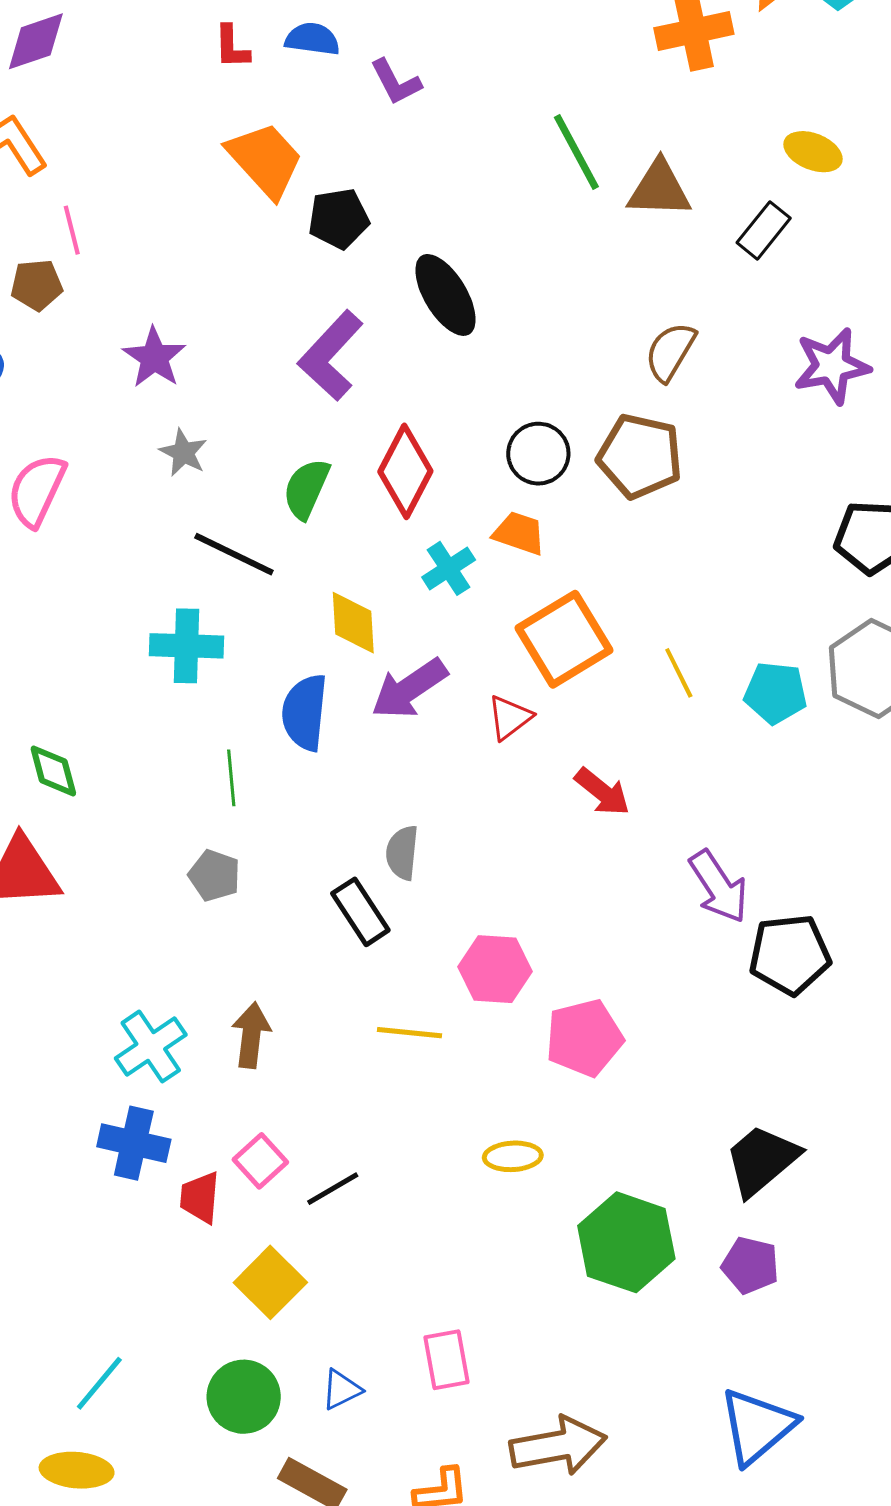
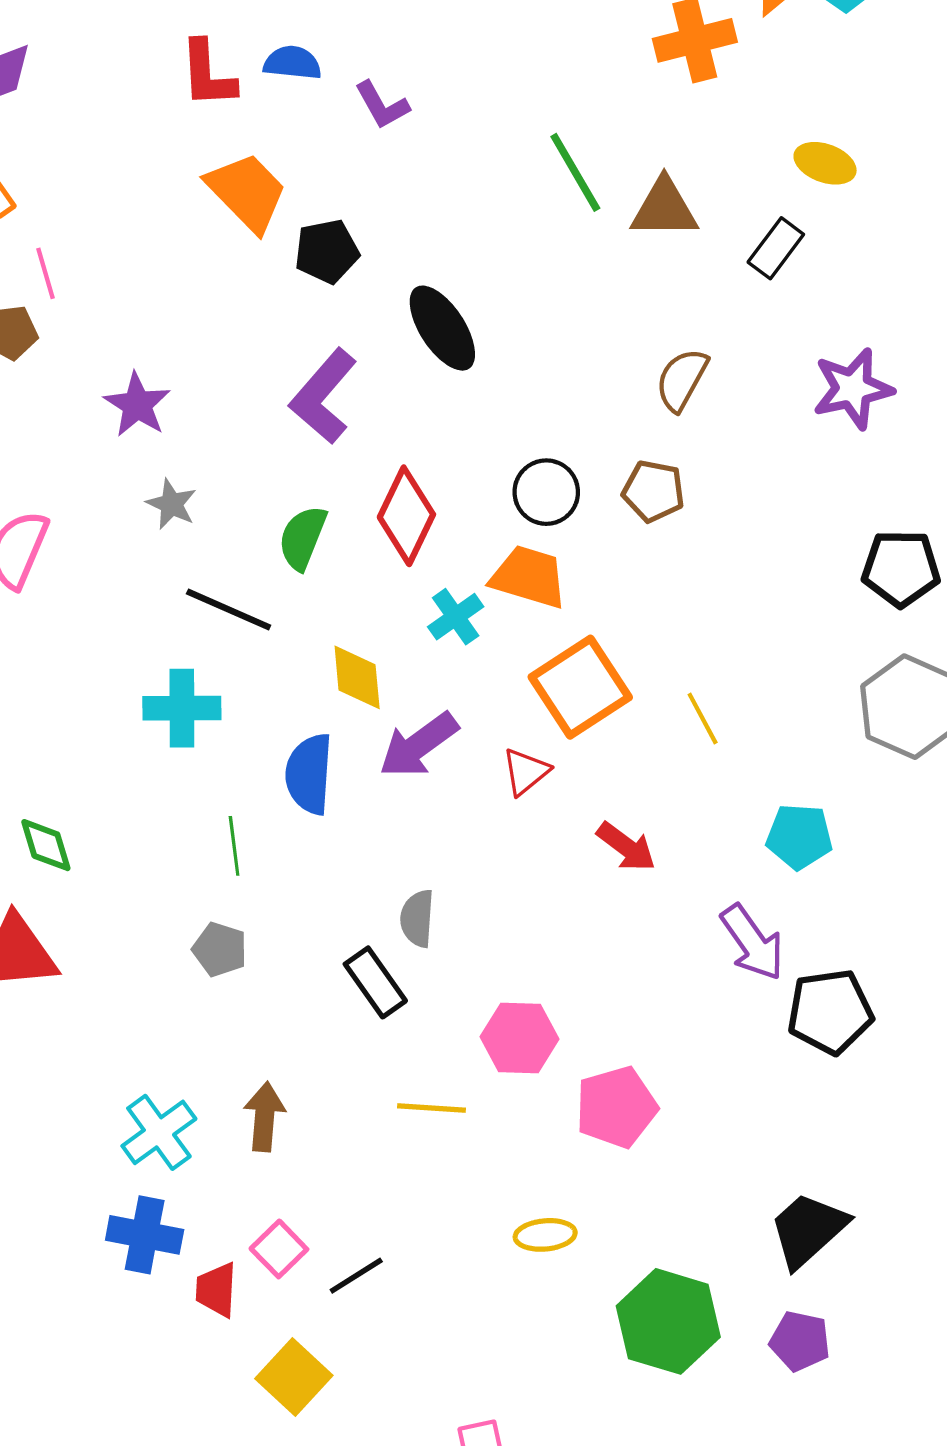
red L-shape: (232, 47) -> (208, 74), size x1.5
brown pentagon: (640, 456) -> (653, 491), size x0.7
orange trapezoid: (519, 533) -> (529, 577), size x1.4
cyan pentagon: (776, 693) -> (799, 836), moved

